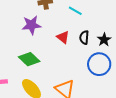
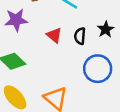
black star: (104, 40) -> (106, 29), moved

